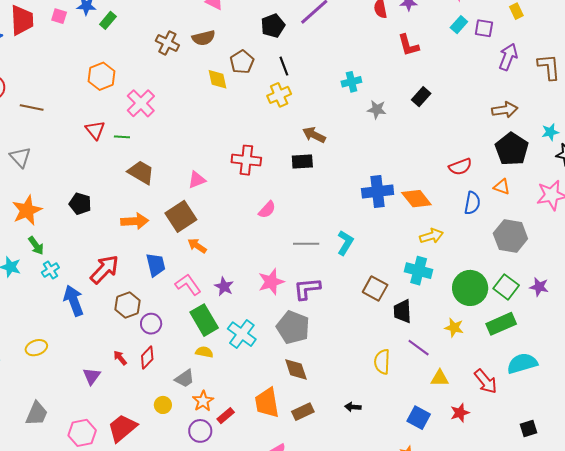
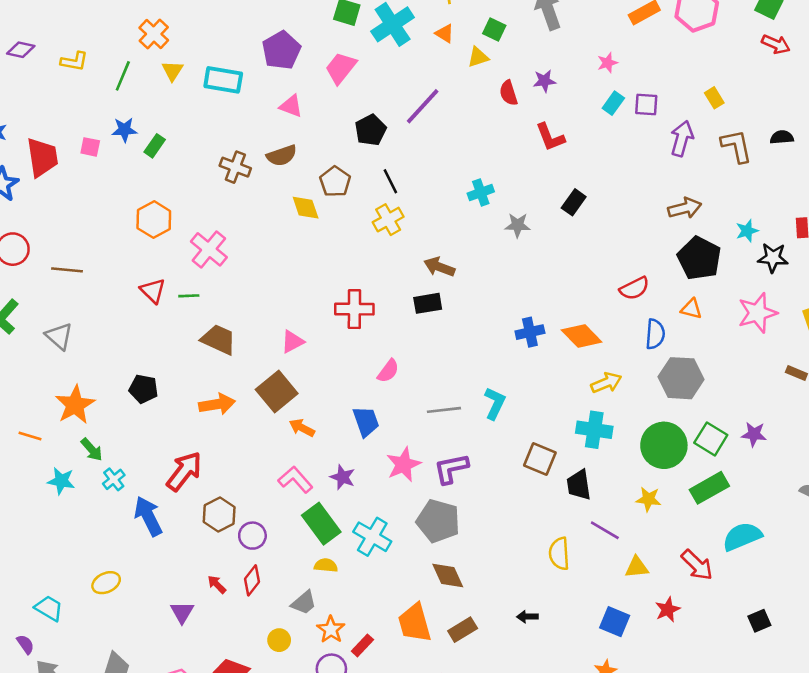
yellow rectangle: (516, 11) -> (714, 98), moved
blue cross: (378, 192) -> (530, 332), size x0.7
gray hexagon: (510, 236) -> (681, 378), moved
blue trapezoid: (156, 265) -> (366, 421), moved

